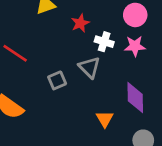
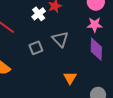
white cross: (104, 42) -> (39, 14), moved, turned 32
purple diamond: (135, 98) -> (96, 49), moved

